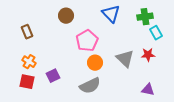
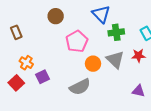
green cross: (145, 17) -> (116, 32), moved
orange cross: (29, 62) -> (26, 63), moved
orange circle: (95, 63) -> (93, 64), moved
red square: (27, 82) -> (16, 83), turned 35

